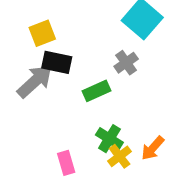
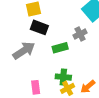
gray arrow: (35, 81) -> (24, 51), moved
green cross: (109, 139) -> (63, 77), turned -35

